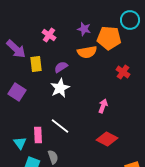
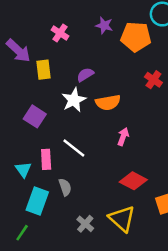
orange semicircle: (87, 52) -> (108, 102), moved
purple semicircle: (61, 67) -> (85, 75), moved
purple square: (17, 92) -> (35, 116), moved
pink arrow: (103, 106) -> (123, 137), moved
red diamond: (107, 139) -> (133, 181), moved

